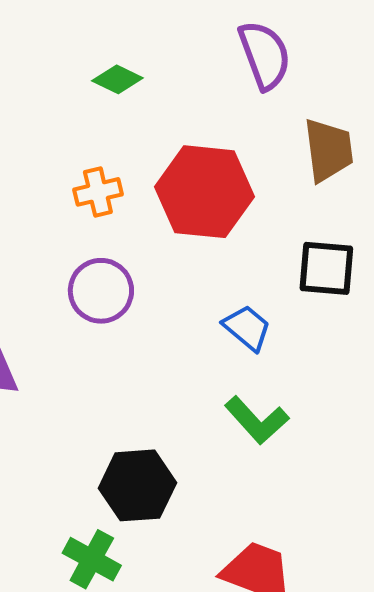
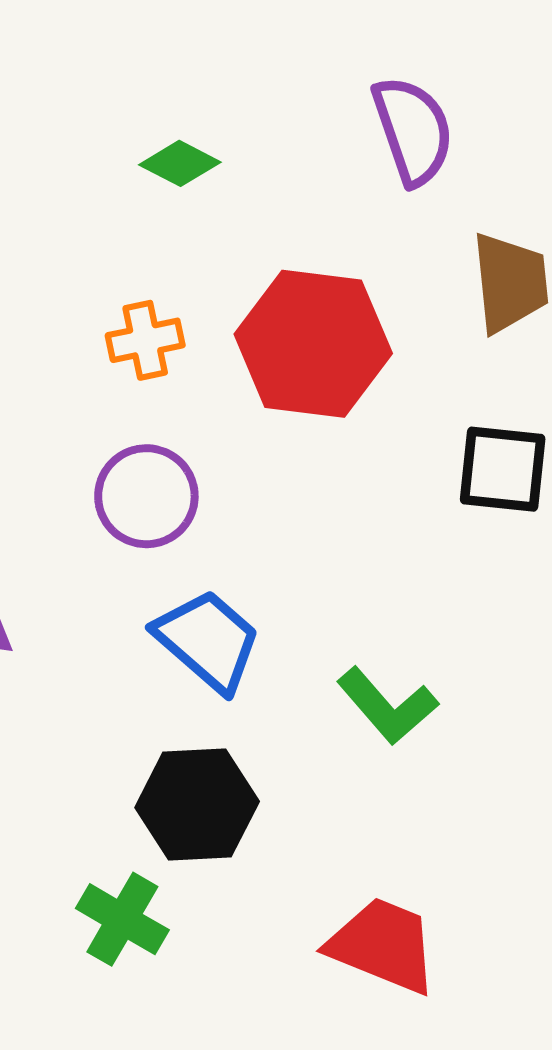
blue trapezoid: (247, 328) -> (208, 641), moved, size x1.4

